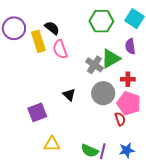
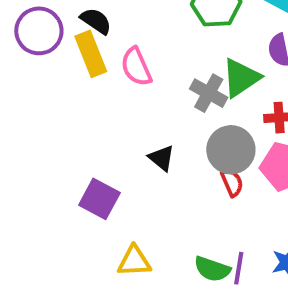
black semicircle: (52, 28) -> (96, 21), moved
purple square: (37, 112) -> (99, 199), turned -36
red semicircle: (120, 119) -> (232, 182), moved

